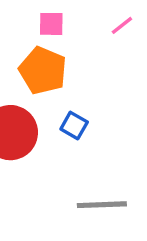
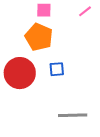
blue square: (74, 125) -> (57, 69), turned -35

